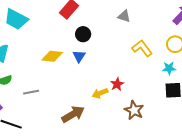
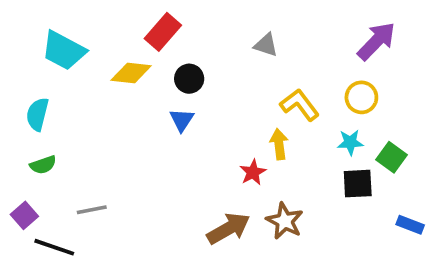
yellow diamond: (52, 56) -> (131, 73), moved
gray line: (31, 92) -> (92, 210), moved
yellow arrow: (100, 93) -> (279, 144), moved, turned 105
brown arrow: (73, 114) -> (228, 228), moved

